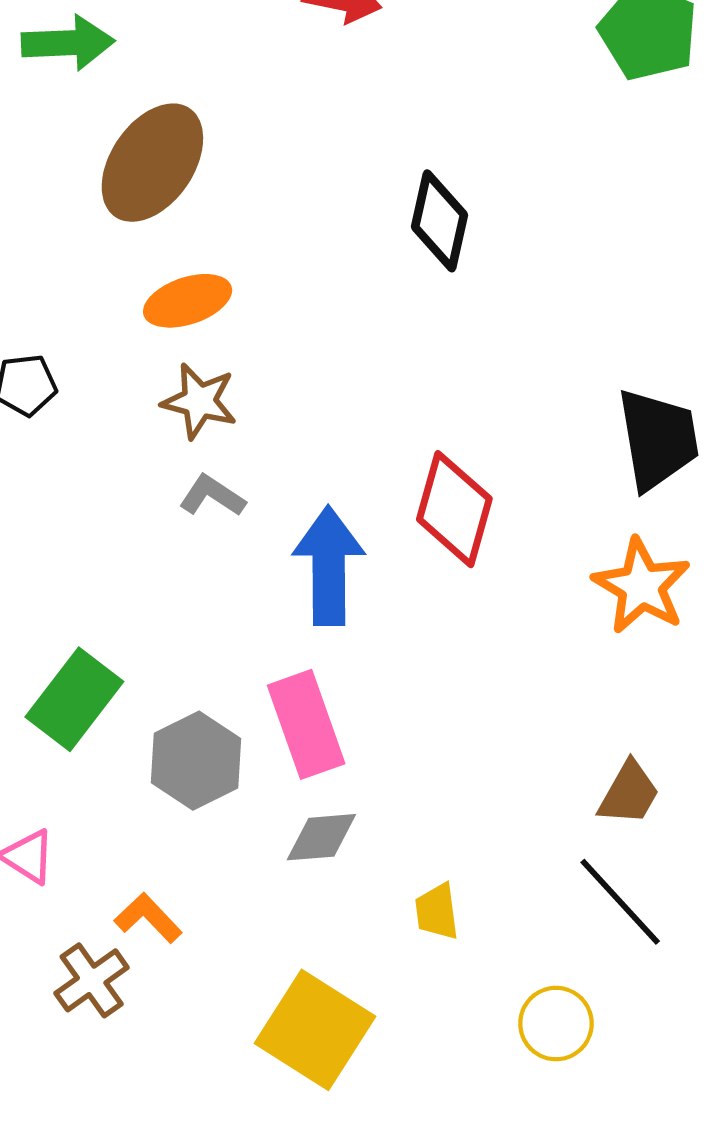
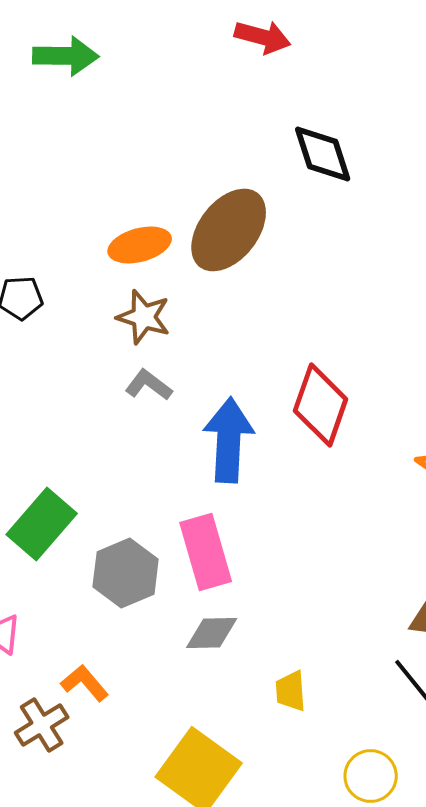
brown ellipse: (152, 163) -> (229, 230), moved
black diamond: (440, 221) -> (323, 154), moved, turned -34

